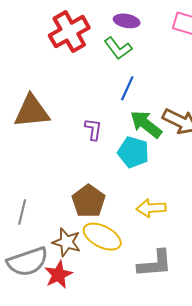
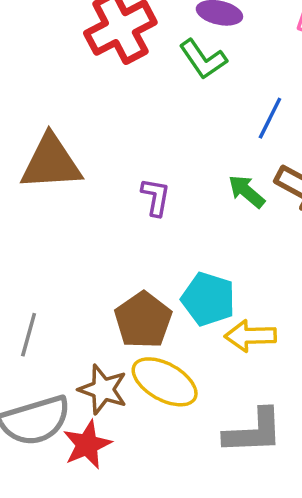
blue line: (127, 88) -> (270, 118), moved
green arrow: (146, 124) -> (247, 191), size x0.7
cyan pentagon: (133, 152) -> (208, 299), moved

